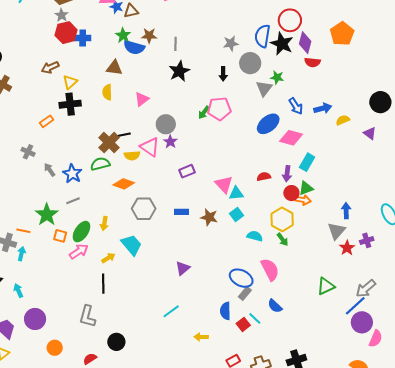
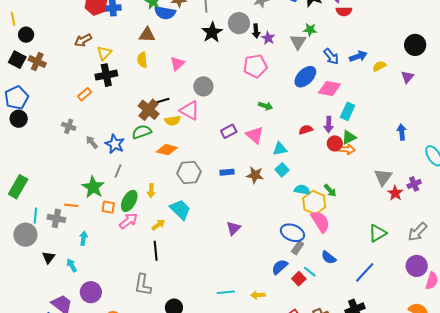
gray circle: (250, 63) -> (239, 23), moved
green arrow: (204, 112) -> (266, 106), moved, turned -104
purple triangle: (370, 133) -> (407, 77), turned 40
purple star: (170, 142) -> (268, 38), moved
pink triangle: (224, 184) -> (255, 135), moved
gray line: (73, 201) -> (118, 171), turned -40
blue arrow: (346, 211) -> (402, 132), moved
yellow hexagon: (282, 219) -> (314, 203), moved
cyan arrow: (21, 254) -> (83, 238), moved
blue line: (355, 306) -> (365, 272), moved
cyan line: (171, 311) -> (226, 292), moved, turned 36
blue semicircle: (225, 311) -> (280, 267), turned 54

